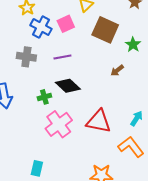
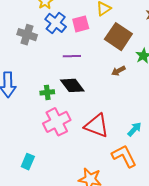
gray cross: (26, 57) -> (27, 35), moved
brown arrow: (117, 70) -> (118, 71), moved

